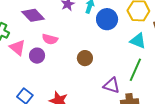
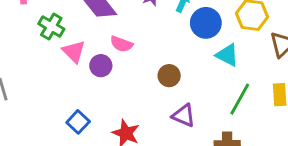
cyan triangle: (138, 41) -> (227, 55), moved
purple triangle: (112, 85) -> (184, 116), moved

